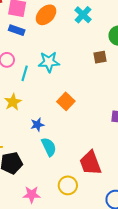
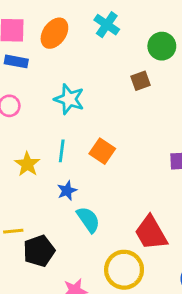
cyan star: (49, 62) -> (69, 99), turned 30
cyan line: (25, 73) -> (62, 151), moved
yellow circle: (68, 185) -> (124, 270), size x1.4

